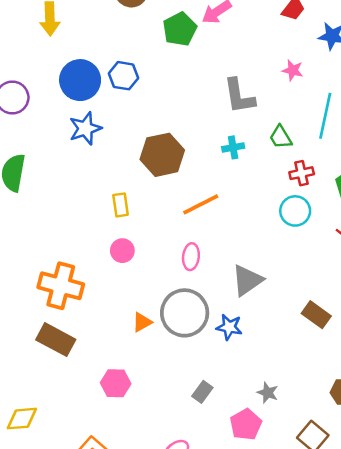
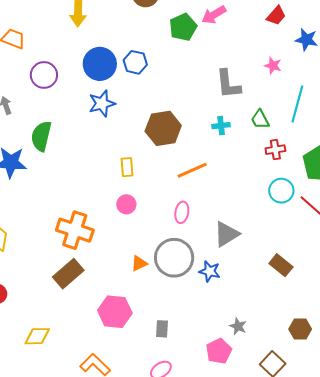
cyan circle: (295, 211) -> (281, 191), moved
brown rectangle: (56, 340) -> (68, 274), turned -72
pink hexagon: (116, 383) -> (115, 312), size x1.4
gray rectangle: (202, 392) -> (162, 329), moved, turned -36

